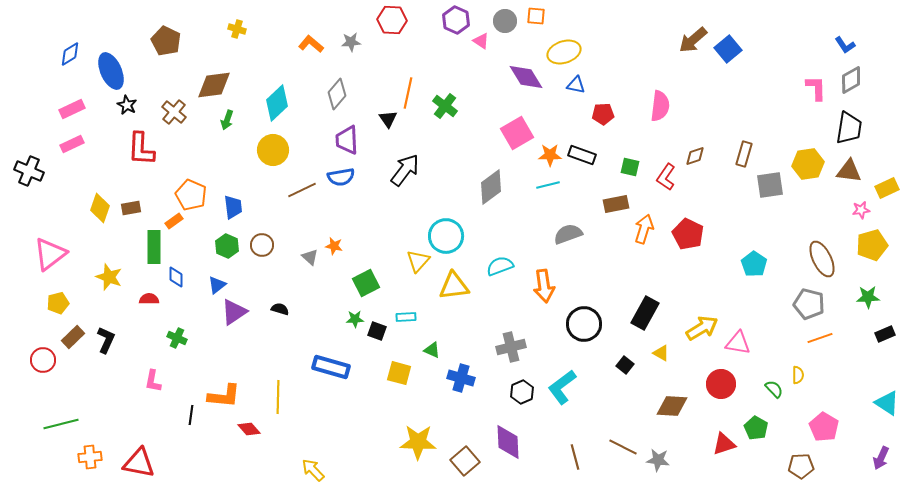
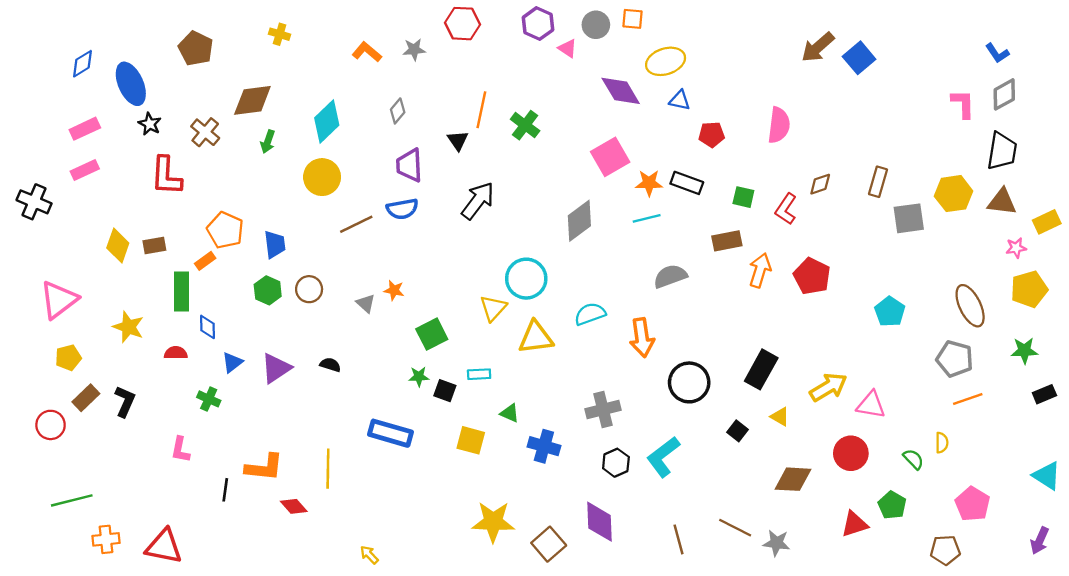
gray diamond: (337, 94) -> (398, 111), size x0.7
blue triangle: (217, 285) -> (232, 362), moved
yellow arrow: (313, 470) -> (369, 555), size x0.7

